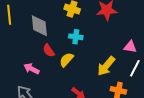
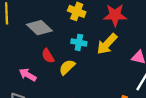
gray diamond: (39, 26) -> (39, 28), turned -45
yellow arrow: (106, 66) -> (107, 44), moved

